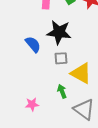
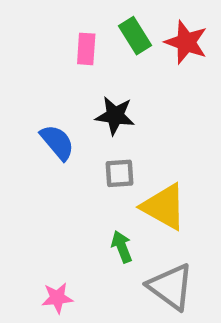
black star: (59, 32) -> (115, 116), size x0.7
pink star: (32, 104) -> (57, 298), moved

